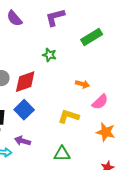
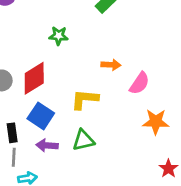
yellow L-shape: (69, 116) -> (85, 99), moved
purple arrow: (22, 141) -> (47, 145), moved
green triangle: (62, 154) -> (83, 140), moved

